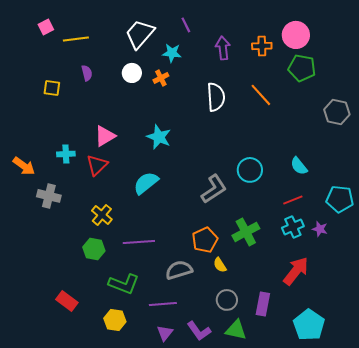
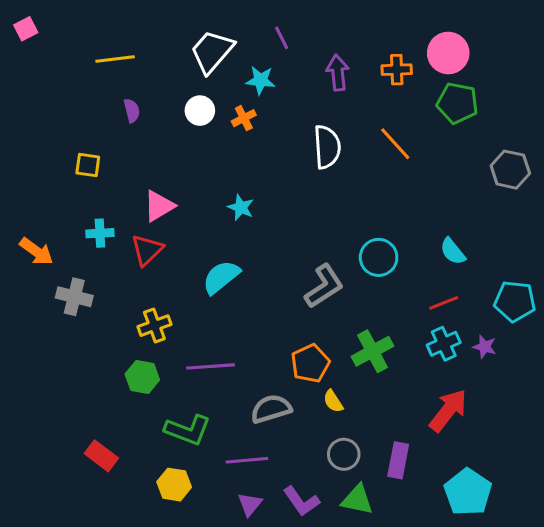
pink square: (46, 27) -> (26, 29), moved
yellow square: (52, 88) -> (88, 165), moved
cyan star: (159, 137) -> (241, 207), size x0.7
yellow cross: (102, 215) -> (154, 326), turned 30

